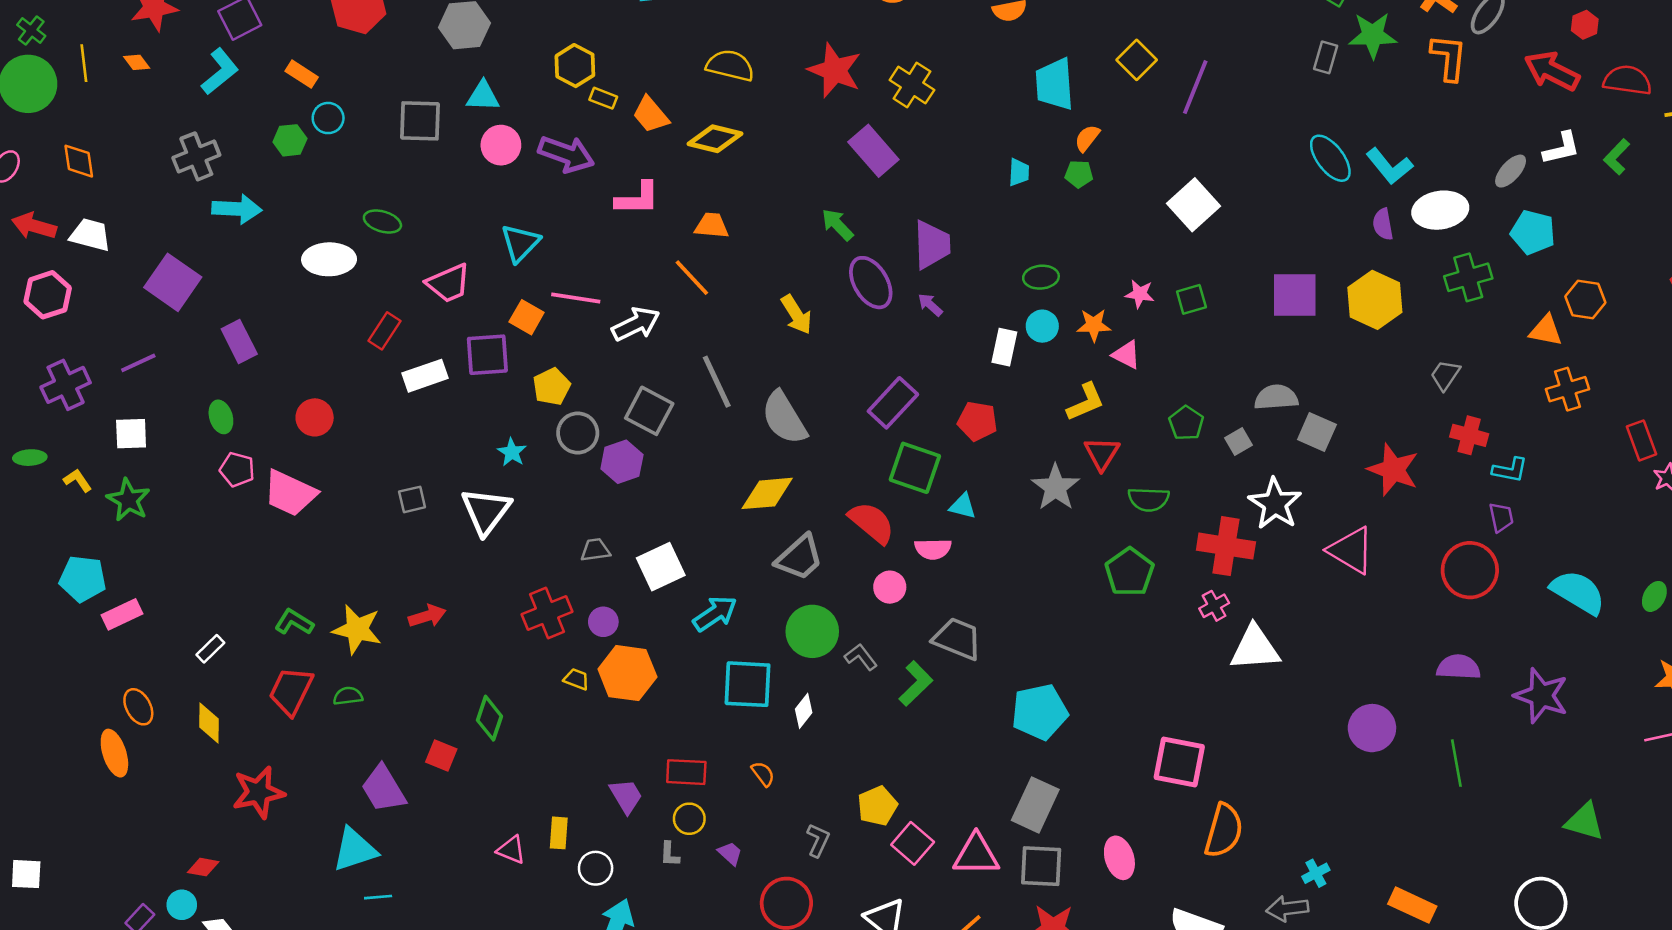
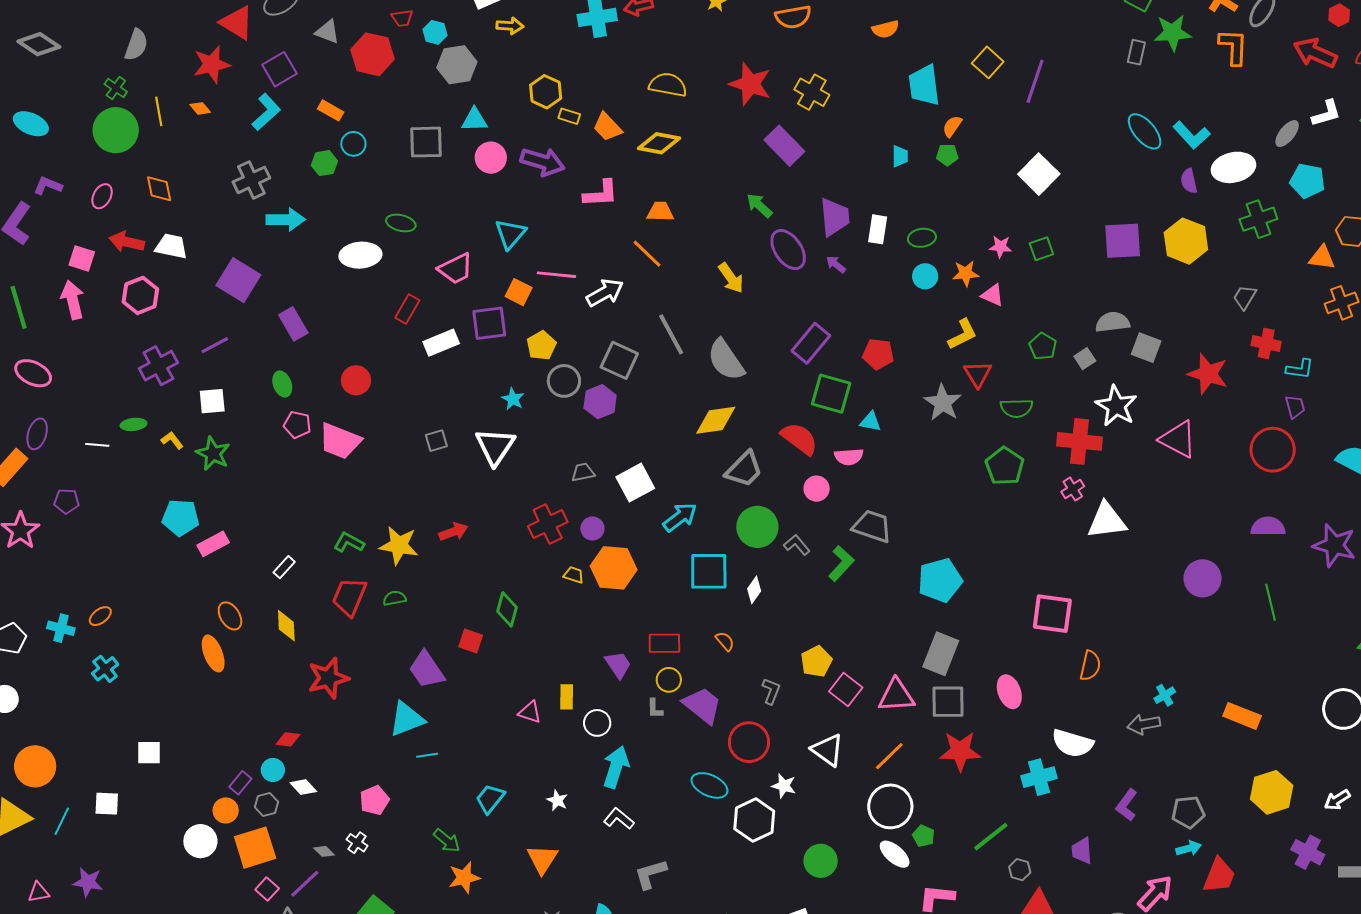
white rectangle: (1004, 347) -> (878, 229), moved
orange semicircle: (1224, 831) -> (1090, 666), size x0.7
purple trapezoid: (730, 853) -> (702, 705), size x2.0

